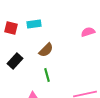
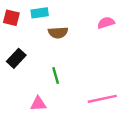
brown semicircle: (46, 50) -> (58, 33), moved, turned 42

